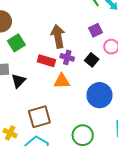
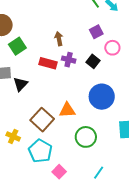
brown arrow: (58, 36) -> (59, 39), size x0.6
orange triangle: (62, 81) -> (67, 110), moved
brown square: (39, 117) -> (42, 120), turned -30

